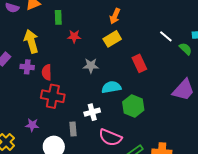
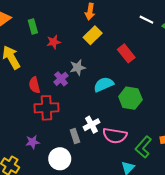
purple cross: (27, 67) -> (61, 79), moved, turned -32
white cross: (92, 112) -> (91, 125), moved

